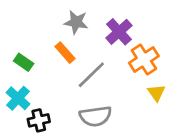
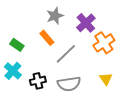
gray star: (76, 22) -> (55, 16), turned -30
yellow triangle: (156, 93) -> (106, 79), moved
black cross: (39, 120) -> (38, 81), moved

